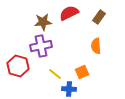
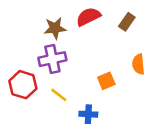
orange semicircle: (96, 46) -> (138, 64), moved
orange square: (82, 72) -> (106, 81), moved
yellow line: (55, 74) -> (59, 95), moved

